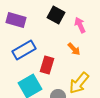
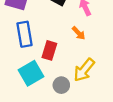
blue rectangle: (24, 50) -> (24, 34), turned -70

